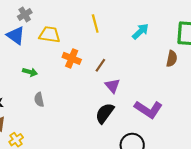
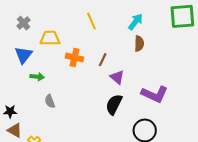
blue triangle: (16, 35) -> (23, 55), moved, turned 42
brown semicircle: (172, 59) -> (139, 44), moved

